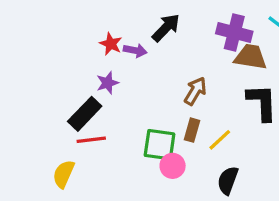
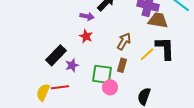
red star: (111, 44) -> (86, 36), moved
purple star: (107, 83) -> (72, 65), moved
red line: (91, 140) -> (60, 87), moved
yellow line: (220, 140) -> (147, 54), moved

